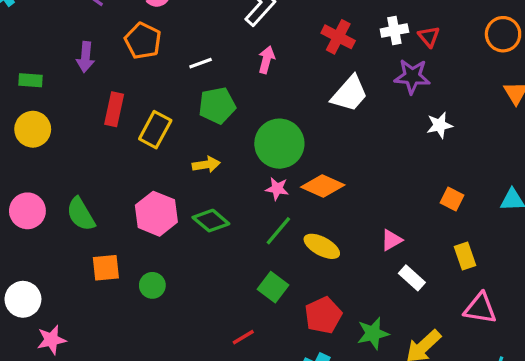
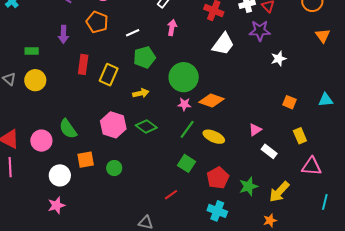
pink circle: (27, 211) -> (41, 141), moved
white circle: (23, 299) -> (60, 175), moved

